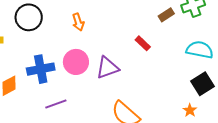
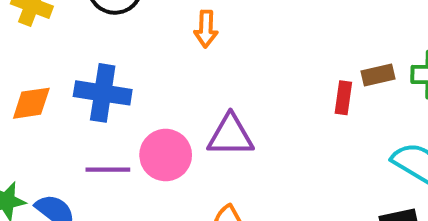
red rectangle: (143, 43) -> (343, 98), moved, turned 35
pink circle: (76, 62) -> (166, 155), moved

